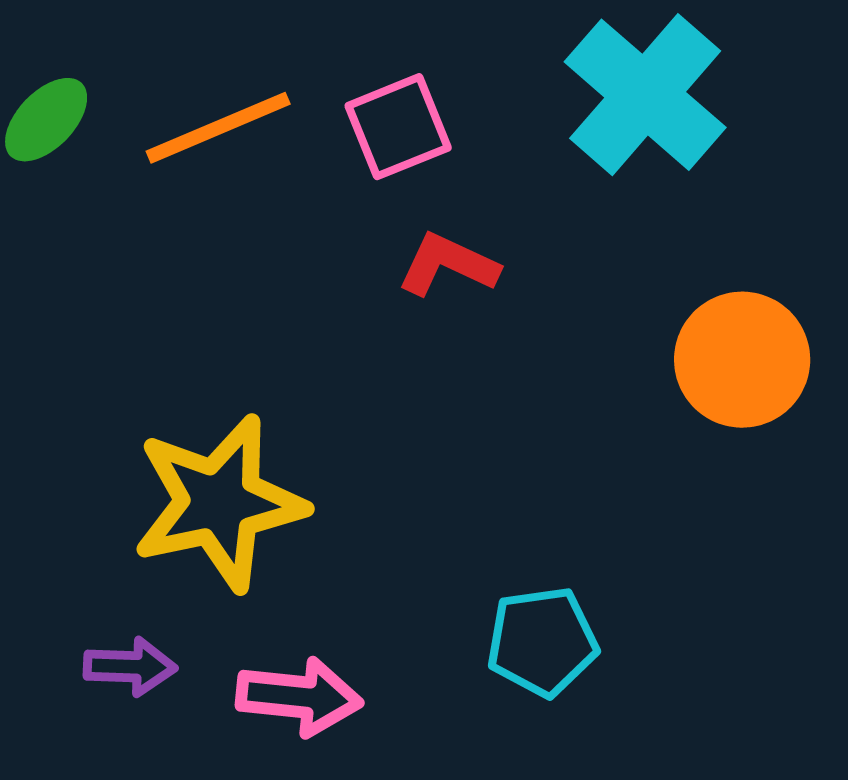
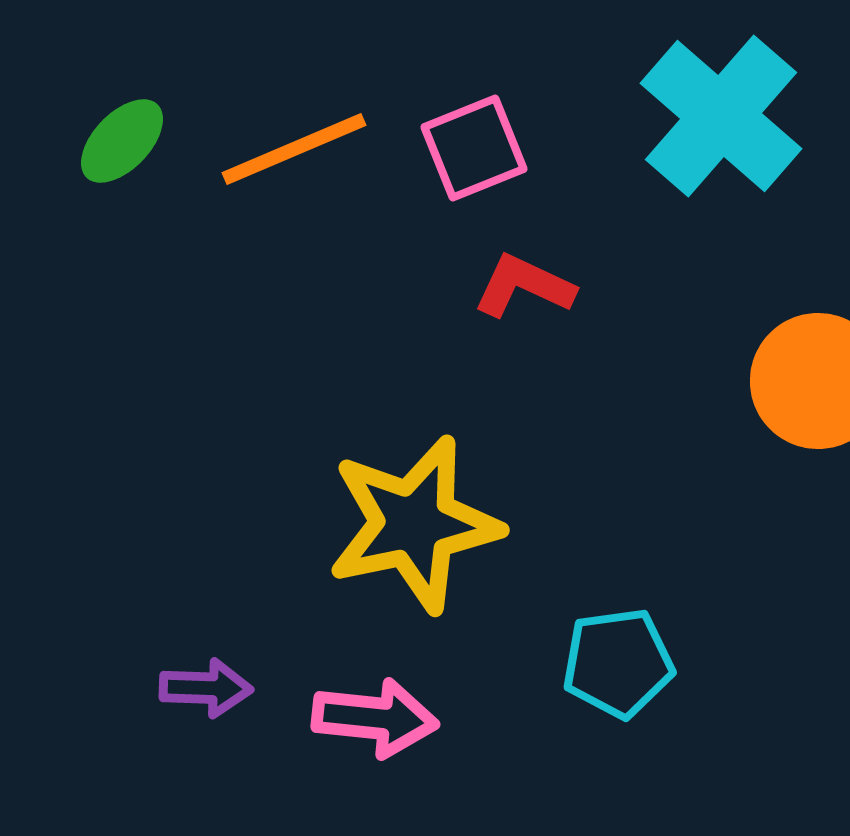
yellow star: (219, 503) -> (414, 524), moved

